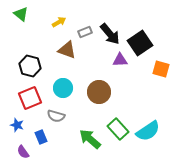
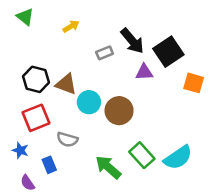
gray rectangle: (85, 32) -> (105, 53), moved
brown triangle: (67, 50) -> (66, 84), moved
cyan circle: (63, 88) -> (89, 102), moved

